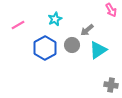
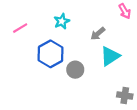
gray circle: (72, 45) -> (75, 70), moved

